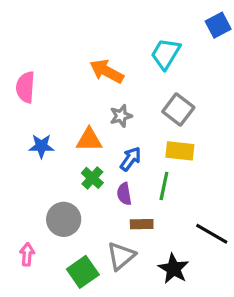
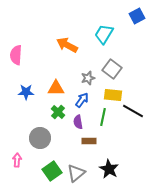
gray star: (121, 116) -> (88, 78), moved
black line: (212, 234) -> (133, 111), moved
gray triangle: (121, 256) -> (76, 173), moved

